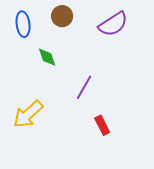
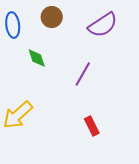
purple line: (84, 87) -> (83, 74), moved

